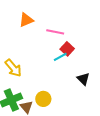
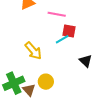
red square: (67, 49) -> (69, 31), turned -32
yellow arrow: (13, 68) -> (33, 51), moved

